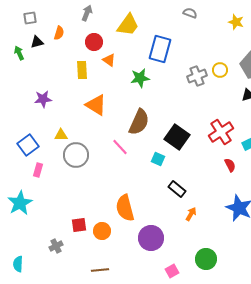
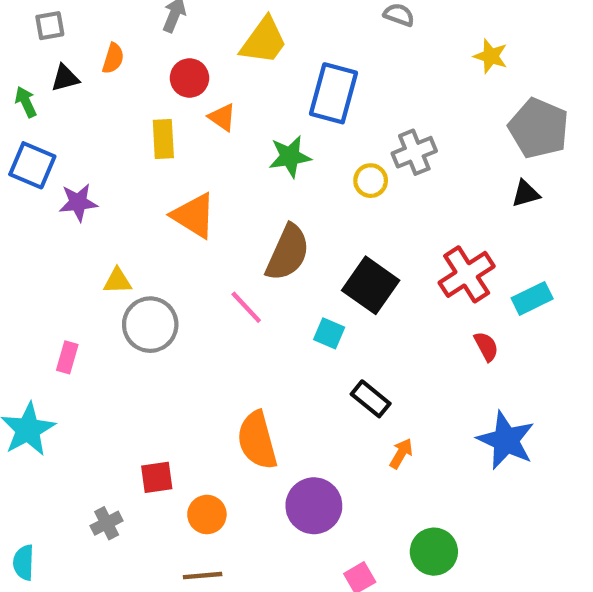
yellow star: (236, 22) -> (491, 56), moved
yellow circle: (220, 70) -> (371, 181), moved
blue square: (28, 145) -> (32, 165), moved, turned -30
orange circle: (102, 231) -> (207, 514), moved

